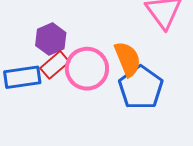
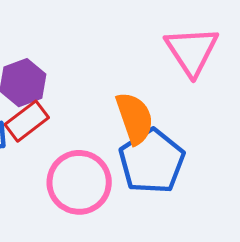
pink circle: (87, 69) -> (79, 182), moved

